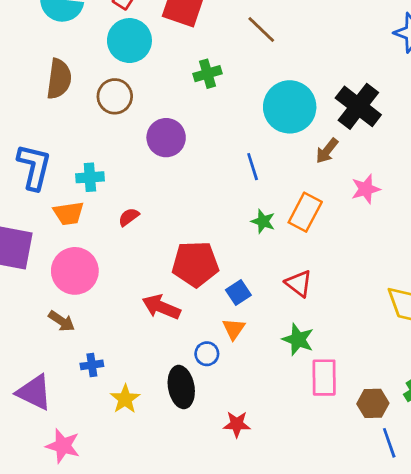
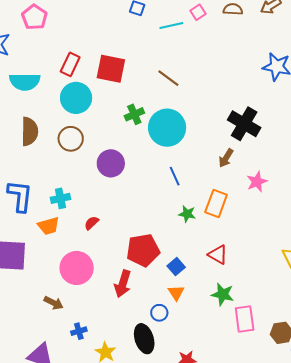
cyan circle: (290, 107) -> (167, 128), moved
pink circle: (75, 271) -> (77, 268), moved
red arrow: (161, 307) -> (123, 284), turned -88

